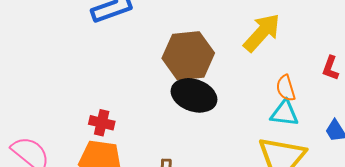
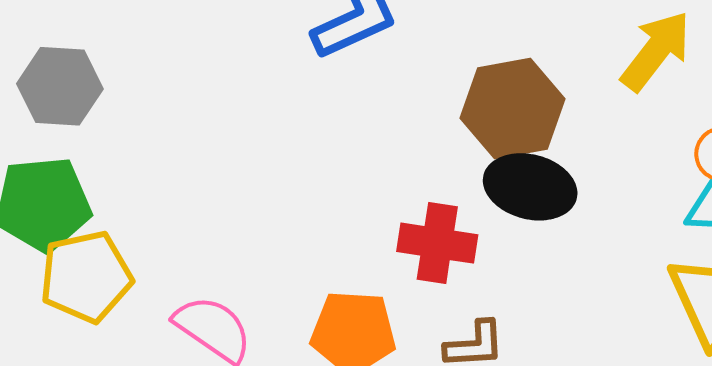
red cross: (102, 123) -> (437, 243), moved, size x1.5

